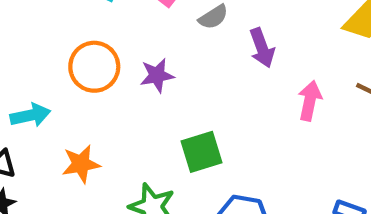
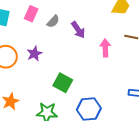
green square: (201, 152) -> (63, 83), turned -30

